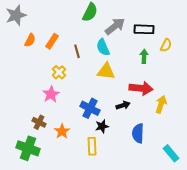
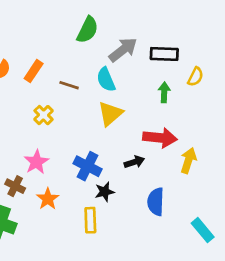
brown line: (77, 51) -> (69, 85), turned -56
yellow triangle: (106, 71) -> (110, 114), turned -48
pink star: (51, 94) -> (36, 162), moved

